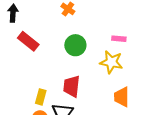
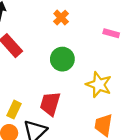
pink rectangle: (119, 39) -> (111, 33), moved

